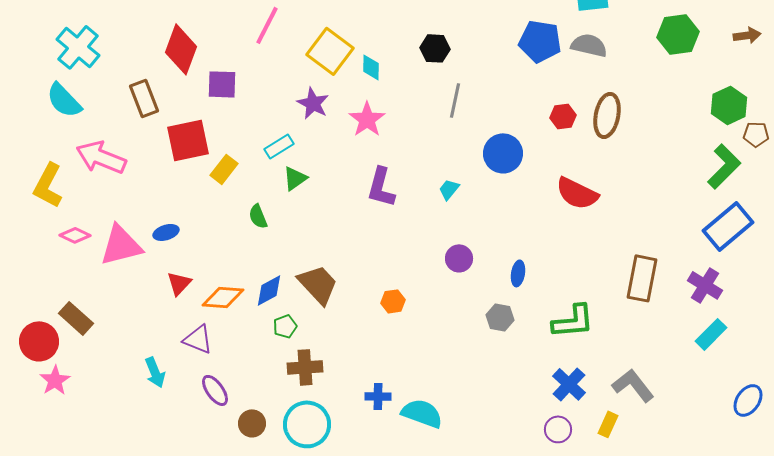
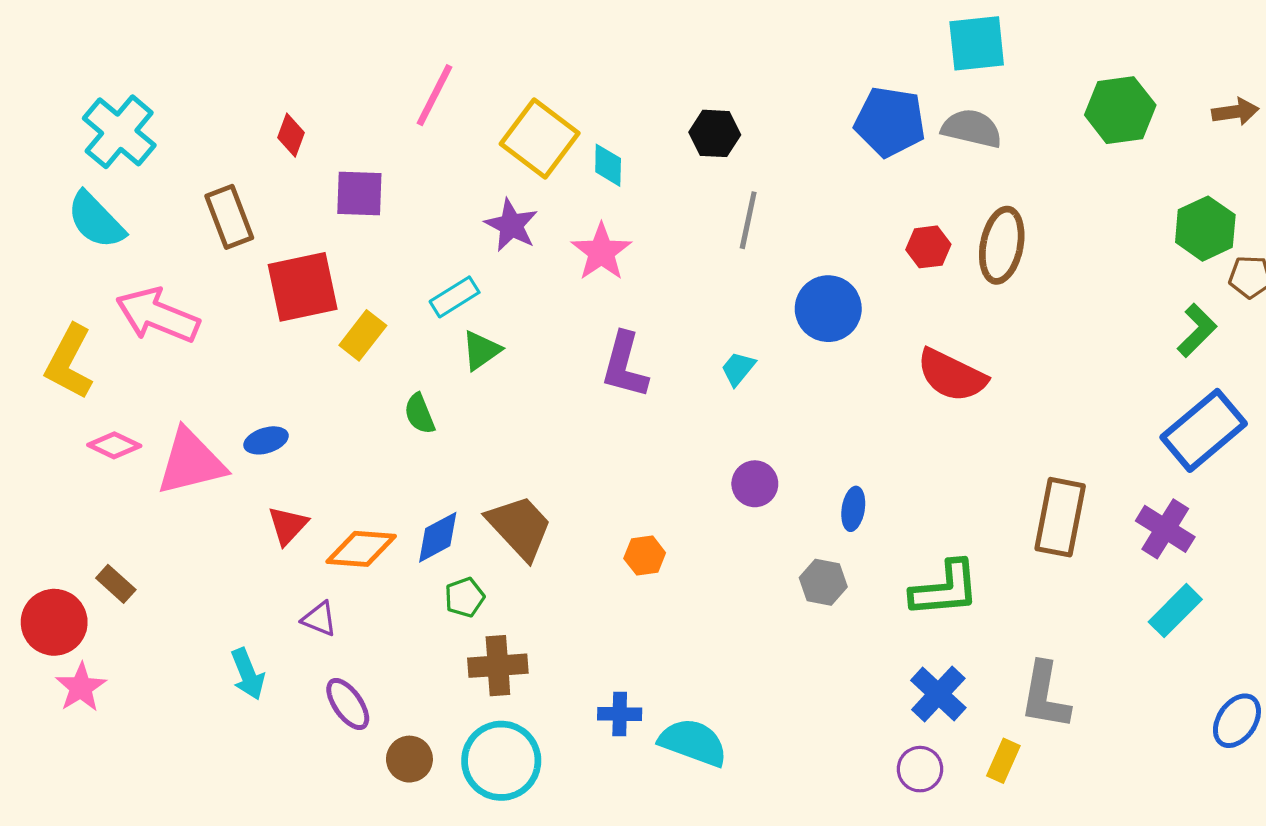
red diamond: (181, 49) -> (291, 135), size x0.5
green L-shape: (724, 166) -> (1197, 330), size x0.7
brown rectangle: (76, 318) -> (116, 584), size x0.7
purple triangle: (198, 339) -> (319, 619), size x0.7
gray L-shape: (633, 385) -> (1045, 696), turned -132

